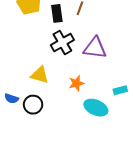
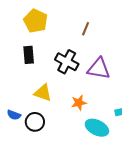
black rectangle: (57, 13) -> (29, 55), moved
black cross: (62, 42) -> (67, 62), turned -35

